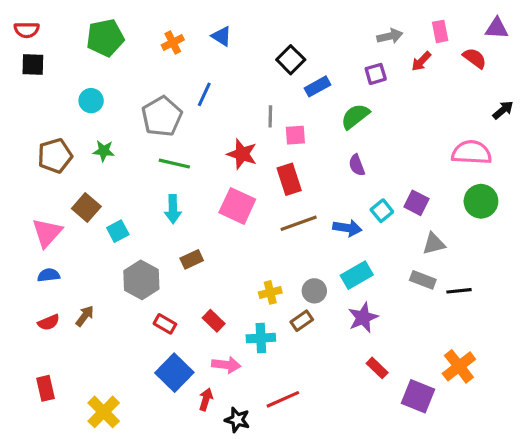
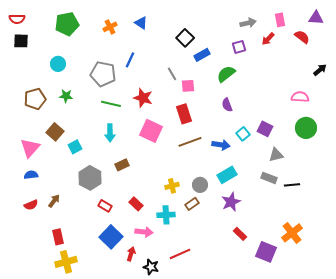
gray pentagon: (162, 116) -> (103, 74), turned -30
gray line: (270, 116) -> (172, 74), turned -32
pink semicircle: (472, 153) -> (300, 97), size x0.7
red star: (242, 154) -> (143, 98), moved
red rectangle: (45, 388) -> (58, 237), moved
yellow cross: (104, 412) -> (66, 262), turned 30

